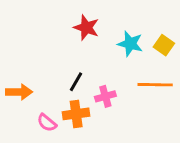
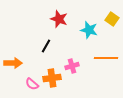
yellow square: (164, 45) -> (112, 19), moved
black line: (76, 82) -> (46, 46), moved

